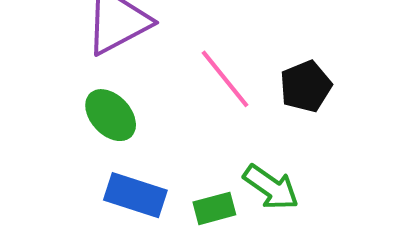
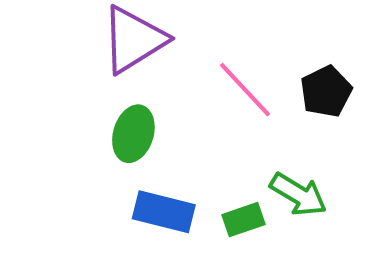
green ellipse: (111, 115) -> (133, 134), turned 64

